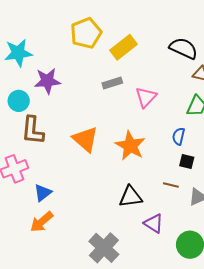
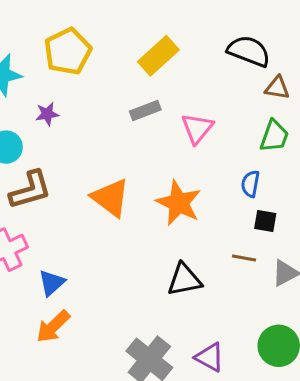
yellow pentagon: (86, 33) -> (68, 51), moved
purple star: (47, 81) -> (47, 114), size x0.6
brown L-shape: (33, 130) -> (30, 190), turned -108
purple triangle: (154, 223) -> (210, 357), moved

